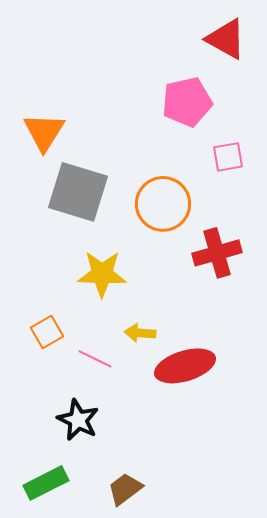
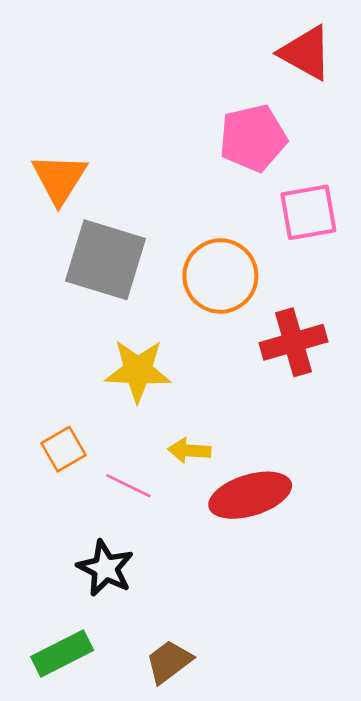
pink square: (228, 157) -> (308, 212), size x1.4

